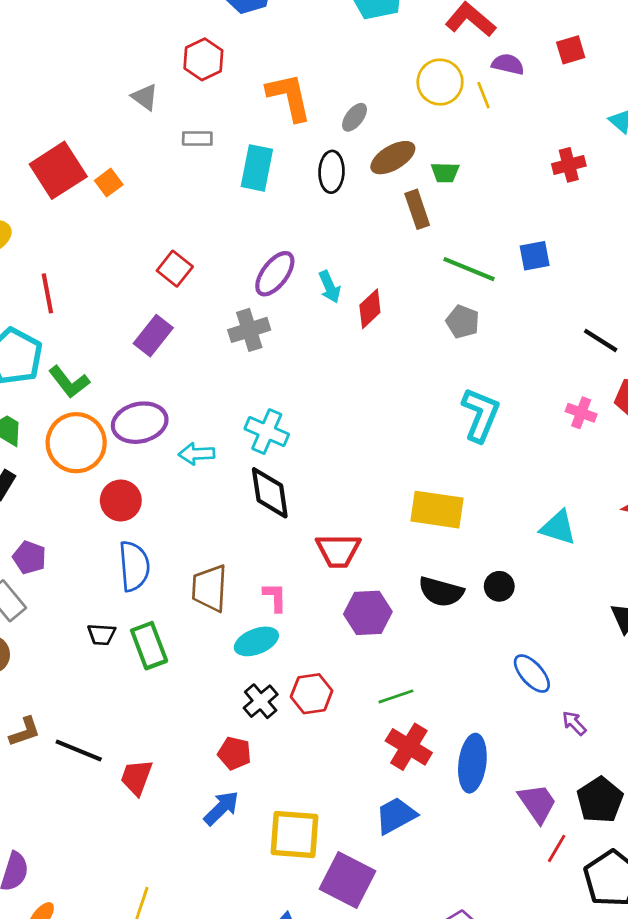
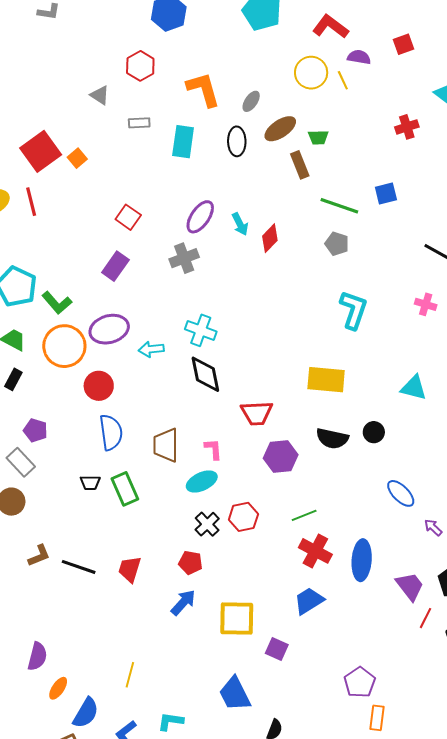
red line: (47, 293) -> (31, 202), moved
red trapezoid: (137, 777) -> (130, 569), moved
purple square: (347, 880) -> (277, 649), size x0.6

